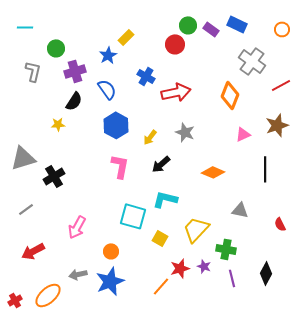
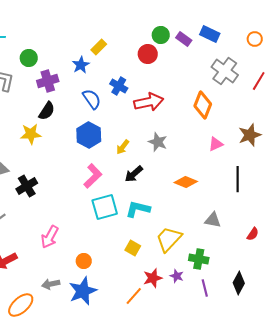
red line: (281, 85) -> (259, 81), moved, turned -30
blue semicircle: (107, 89) -> (92, 99), moved
yellow star: (58, 124) -> (31, 134), size x1.5
pink L-shape: (120, 166) -> (93, 176), turned 35
cyan square: (133, 216) -> (105, 207), moved, turned -32
red semicircle: (280, 224) -> (253, 234), turned -120

